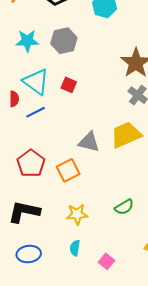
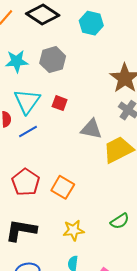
cyan triangle: (36, 82) -> (27, 101), turned 32
gray triangle: (89, 142) -> (91, 129), moved
orange square: (68, 170) -> (63, 187), turned -30

